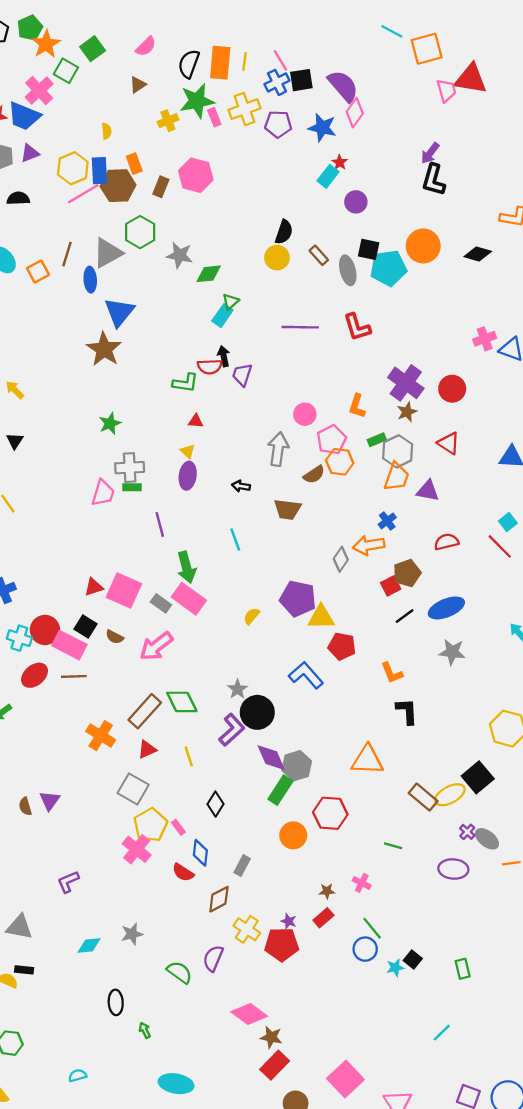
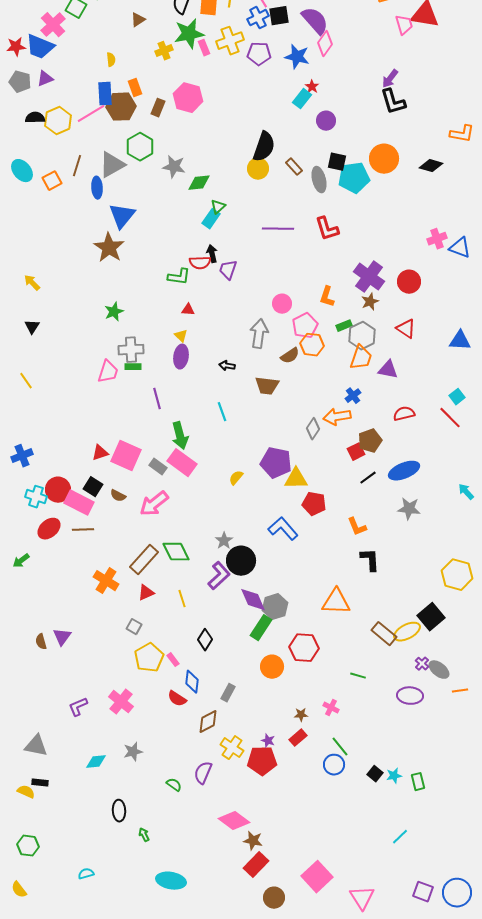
yellow hexagon: (73, 168) -> (58, 121), moved
black L-shape: (434, 180) -> (393, 102), turned -32
black semicircle: (284, 232) -> (264, 147), size x1.4
gray square: (133, 789) -> (134, 627), size x0.6
pink cross: (137, 849) -> (121, 702), moved
cyan star: (395, 968) -> (394, 776), moved
green semicircle: (180, 972) -> (174, 785), size x0.7

